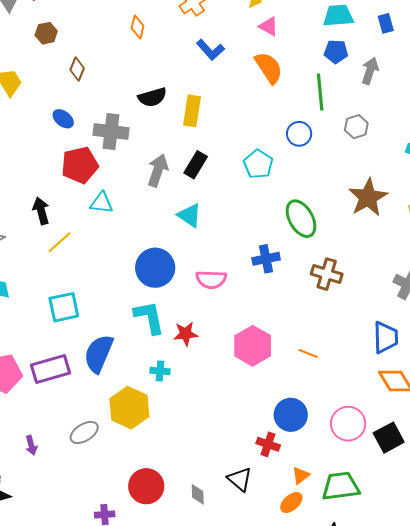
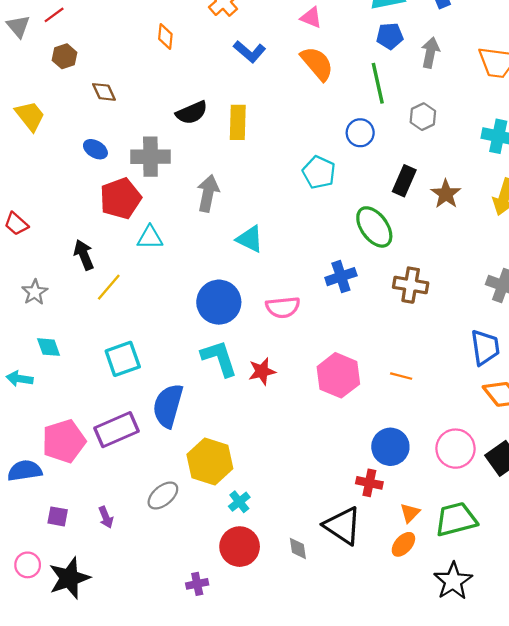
brown diamond: (77, 69) -> (104, 92), turned -40
black rectangle: (196, 165) -> (404, 181), moved
brown star: (368, 197) -> (446, 194), size x0.7
cyan cross: (160, 371) -> (239, 502), moved, turned -36
black triangle: (240, 479) -> (343, 526), size x1.4

